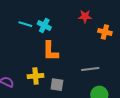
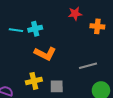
cyan cross: (44, 26) -> (35, 29), turned -32
orange L-shape: (50, 51) -> (45, 54), turned -55

